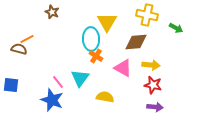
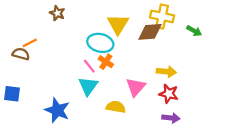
cyan ellipse: (91, 39) -> (100, 43), turned -75
brown diamond: (136, 42) -> (150, 32), moved
pink triangle: (123, 68) -> (136, 87), moved, turned 42
pink line: (58, 82) -> (89, 66), moved

